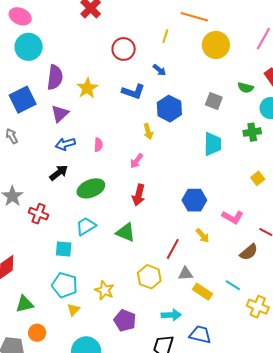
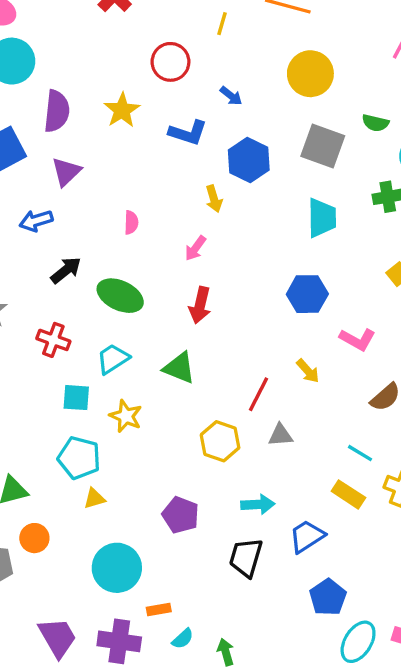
yellow line: (165, 36) -> (222, 24), moved
yellow circle: (216, 45) -> (310, 74), moved
yellow star: (87, 88) -> (122, 110), moved
gray square: (214, 101) -> (323, 146), size x1.5
blue arrow: (65, 144) -> (36, 221), moved
green ellipse: (91, 188) -> (120, 296), turned 48
blue hexagon: (194, 200) -> (307, 294), moved
red cross: (38, 214) -> (53, 340), moved
yellow star: (104, 290) -> (126, 416), moved
yellow rectangle: (203, 292) -> (348, 494), moved
yellow triangle: (73, 310) -> (94, 498), turned 32
blue trapezoid: (200, 335) -> (307, 536), turned -45

